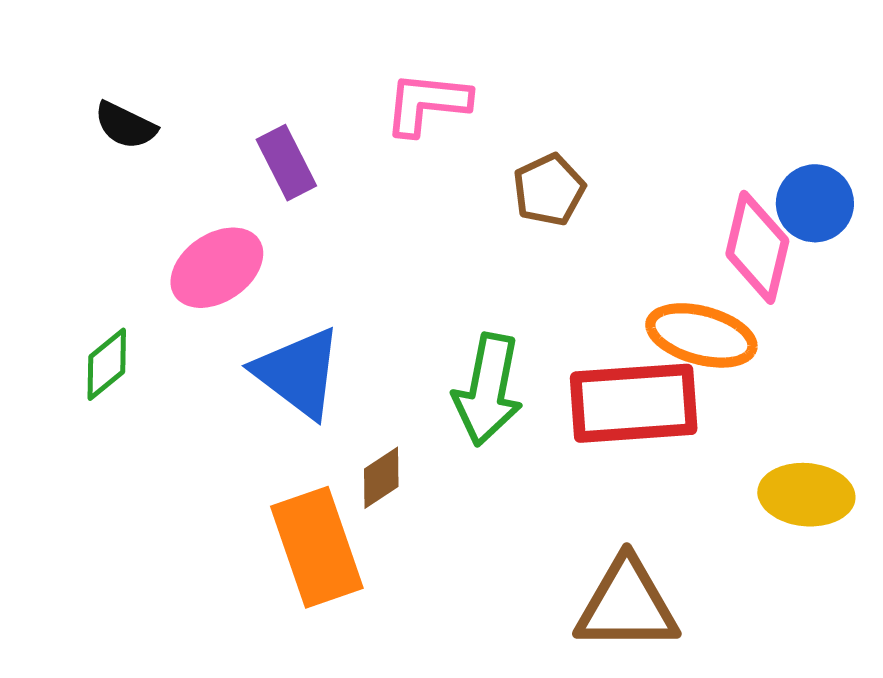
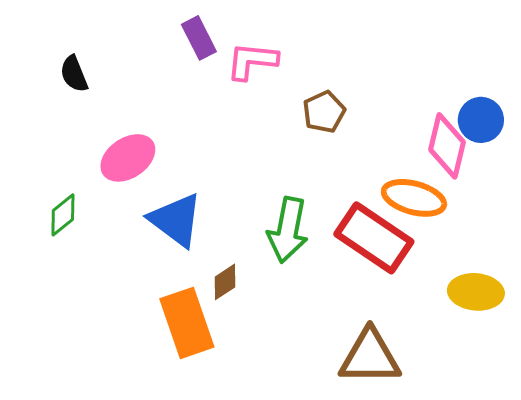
black semicircle: (125, 125) -> (74, 74), turned 42
purple rectangle: (286, 163) -> (199, 38), moved
red rectangle: (634, 403) -> (374, 238), turned 38

